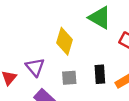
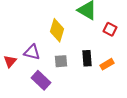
purple triangle: (35, 67) -> (32, 52), turned -36

